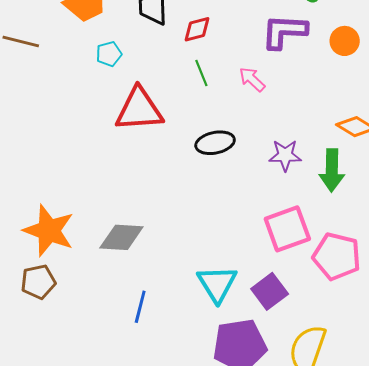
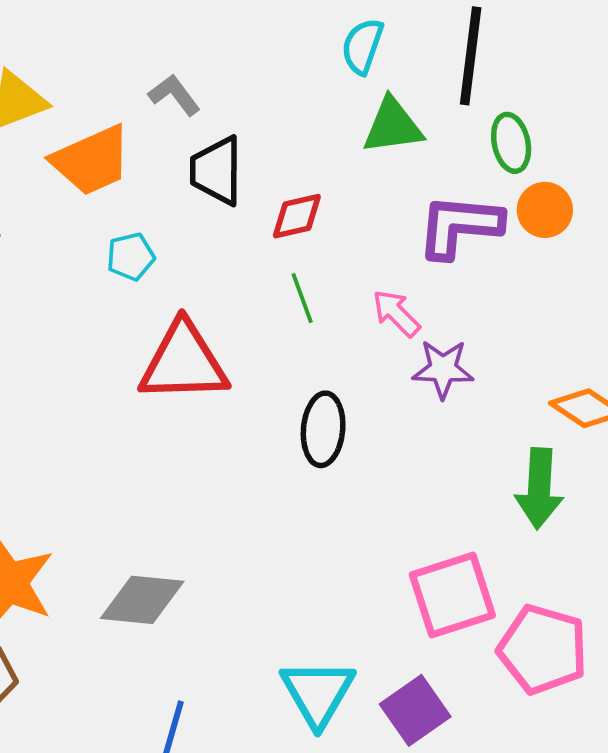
orange circle: (345, 41) -> (545, 210), moved
black ellipse: (215, 143) -> (323, 429), turned -75
purple star: (285, 155) -> (443, 369), moved

